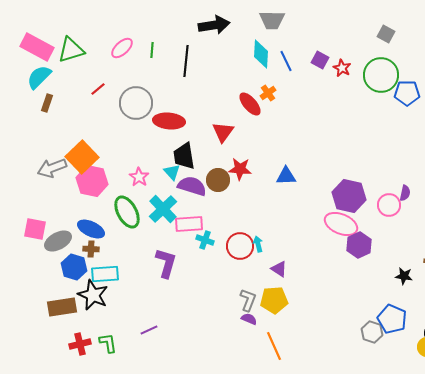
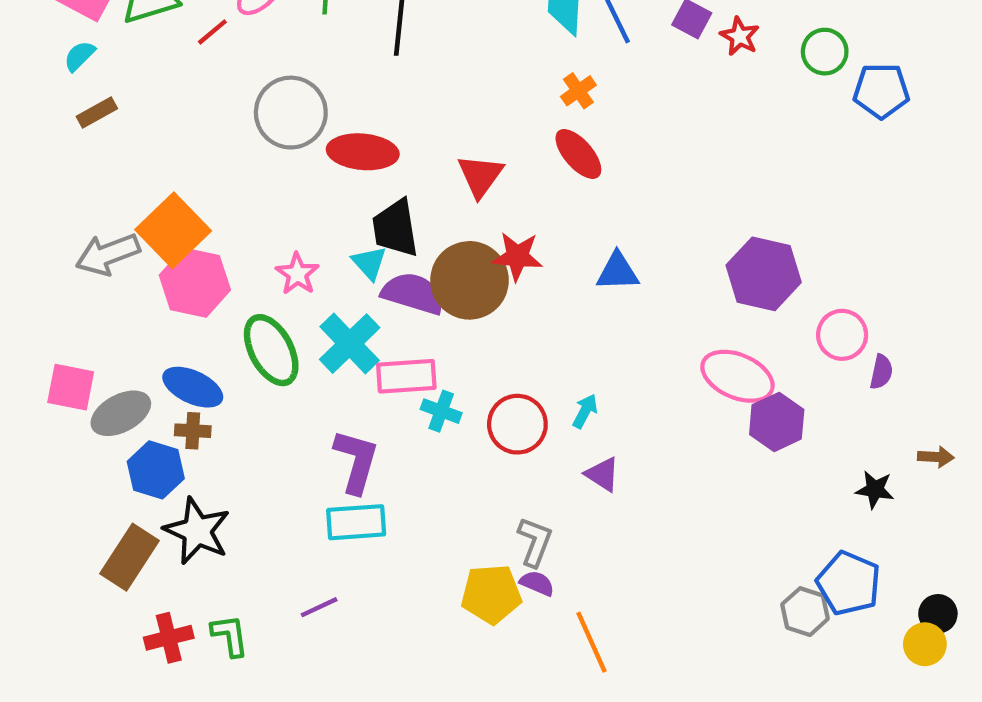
green circle: (381, 75) -> (825, 52), size x0.6
cyan semicircle: (39, 77) -> (79, 56), size x0.6
red line: (98, 89) -> (212, 32), moved
brown rectangle: (47, 103) -> (97, 113), turned 42
red ellipse: (250, 104) -> (578, 154), moved
brown circle: (218, 180) -> (469, 280), size x1.5
purple semicircle: (405, 193) -> (881, 372), moved
purple hexagon: (349, 196) -> (764, 274), moved
cyan arrow: (258, 244) -> (585, 411), moved, turned 42
cyan rectangle: (105, 274) -> (356, 522), moved
yellow pentagon: (274, 300) -> (491, 594), moved
brown rectangle: (62, 307) -> (130, 557), turned -48

